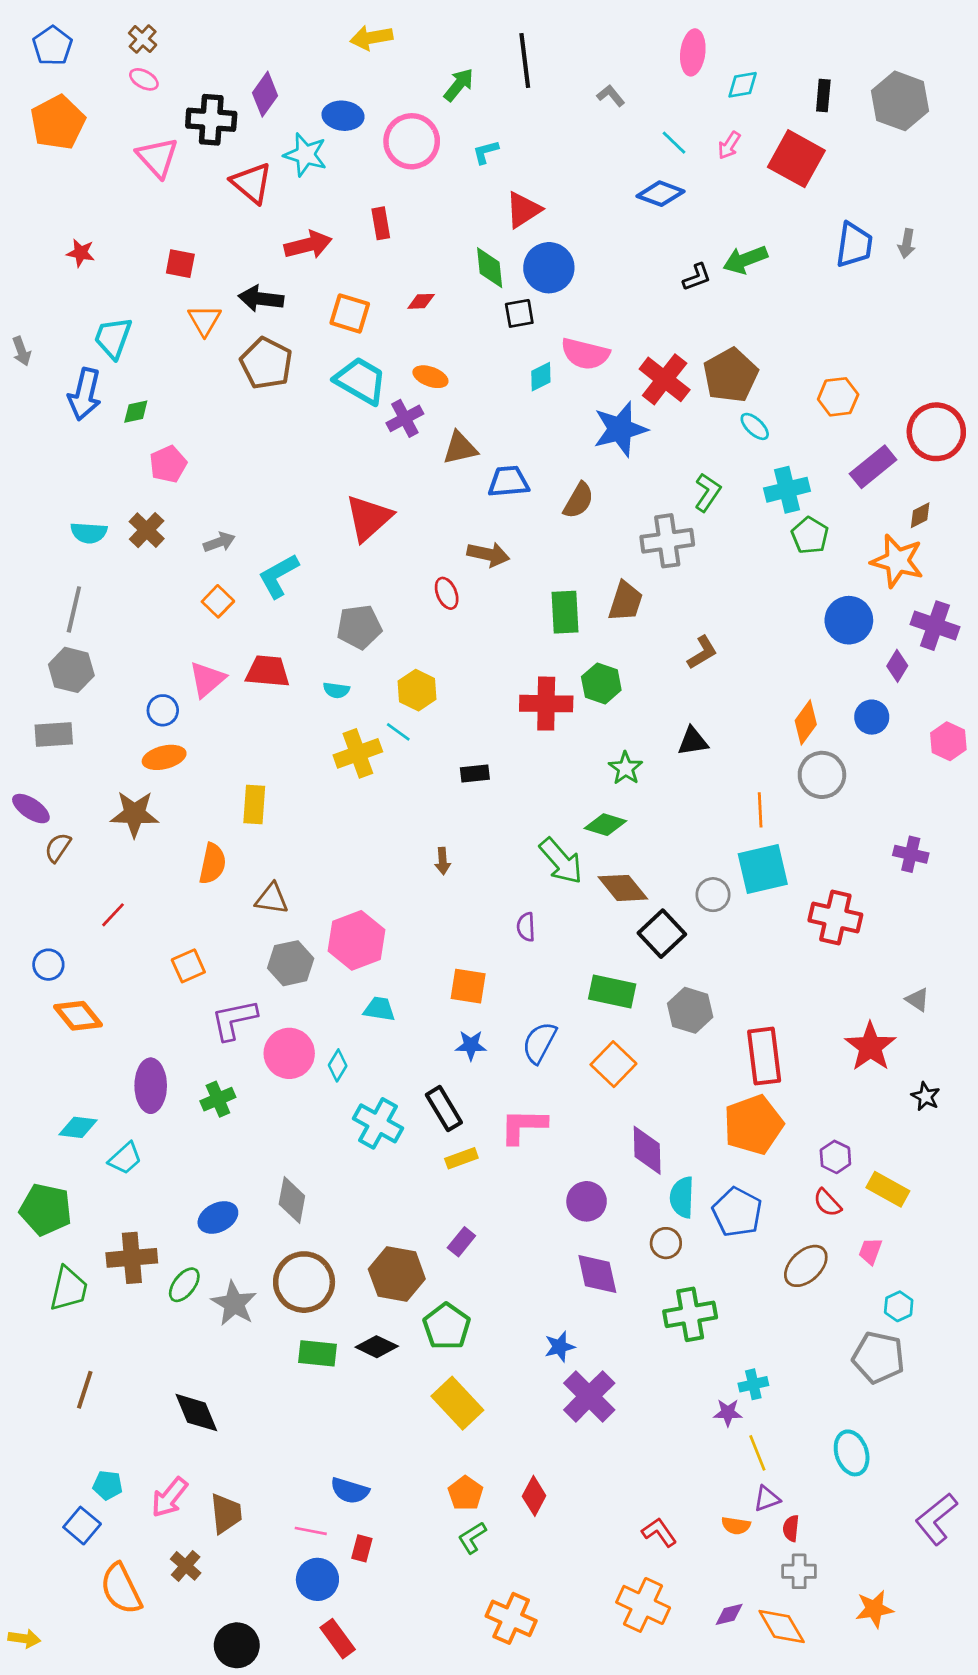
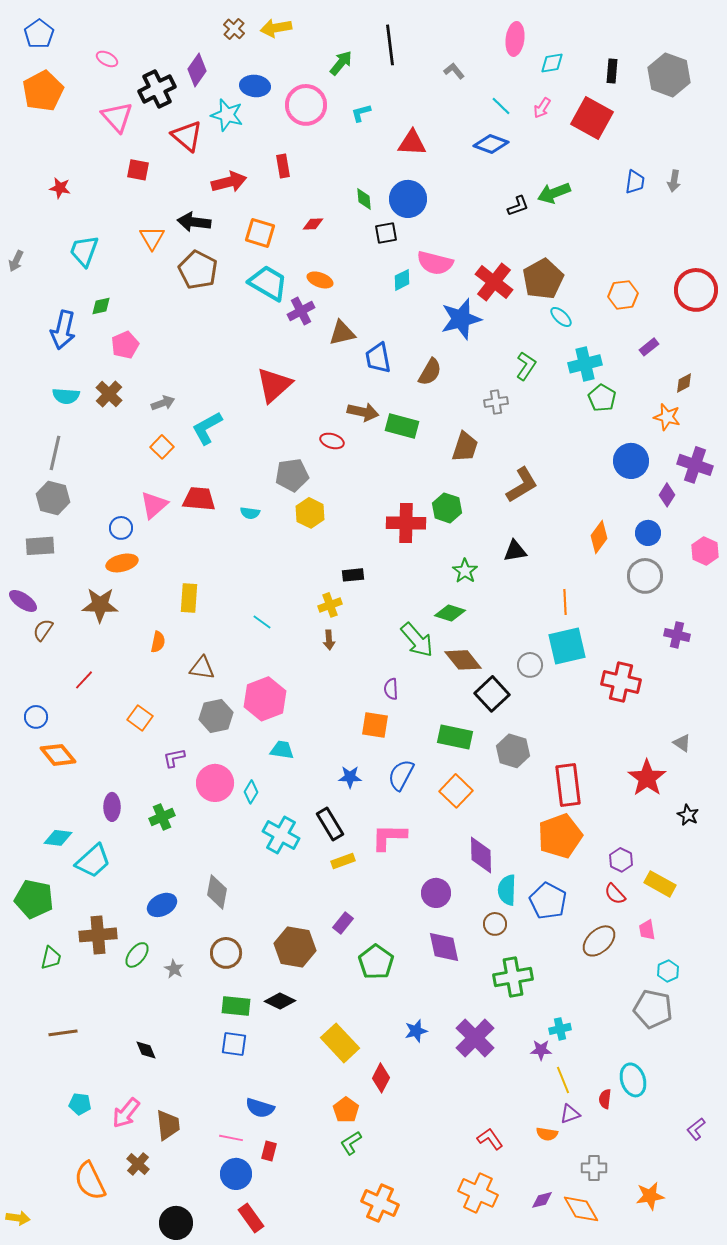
brown cross: (143, 39) -> (234, 29), moved
black cross: (211, 120) -> (157, 89), turned -30
red triangle: (523, 210) -> (412, 143), moved, turned 36
blue trapezoid: (854, 245) -> (635, 182), size x0.7
red square: (180, 264) -> (138, 170), moved
green diamond: (490, 268) -> (364, 199), size x0.7
gray arrow: (22, 351) -> (16, 261), turned 45
blue arrow: (85, 394) -> (63, 330), moved
red circle: (936, 432) -> (696, 290), moved
purple rectangle: (873, 467) -> (649, 347), size x0.6
blue trapezoid: (509, 482) -> (378, 358), turned -96
gray cross: (667, 541) -> (496, 402), size x0.6
orange star: (897, 561) -> (667, 417), size x0.7
red ellipse: (447, 593) -> (332, 441), turned -50
green rectangle: (565, 612) -> (402, 426), moved, turned -72
gray pentagon: (359, 627) -> (292, 475), moved
brown L-shape: (702, 652) -> (522, 485), size x1.4
cyan line: (398, 732) -> (262, 622), moved
yellow cross: (358, 753) -> (330, 605), moved, size x0.7
gray circle: (822, 775) -> (645, 576), moved
orange semicircle: (213, 864) -> (158, 642), size x0.7
orange square: (188, 966) -> (140, 718), turned -30
orange square: (468, 986) -> (375, 725), moved
purple L-shape: (234, 1020) -> (174, 758), size x0.6
purple ellipse: (151, 1086) -> (112, 807), size x0.7
cyan trapezoid: (125, 1158) -> (93, 861), size x1.4
pink trapezoid: (870, 1251) -> (647, 930), turned -30
brown circle: (304, 1282) -> (226, 953), size x0.7
green trapezoid: (69, 1289) -> (51, 958), size x0.7
gray star: (234, 1304) -> (174, 969), size x0.6
green pentagon: (447, 1326) -> (376, 962), moved
blue star: (560, 1347) -> (416, 1031), moved
brown line: (85, 1390) -> (63, 1033), turned 64
purple cross: (589, 1396) -> (475, 1038), moved
black diamond: (196, 1413) -> (146, 1050), size x0.6
red diamond: (534, 1496) -> (381, 1078), moved
purple L-shape: (936, 1519) -> (696, 1129), size x0.6
blue square: (82, 1526) -> (234, 1044), moved, turned -32
red semicircle: (791, 1528) -> (605, 1099), moved

